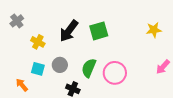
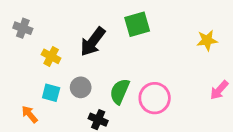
gray cross: (17, 21) -> (23, 28), turned -32
green square: (99, 31) -> (137, 24), moved

